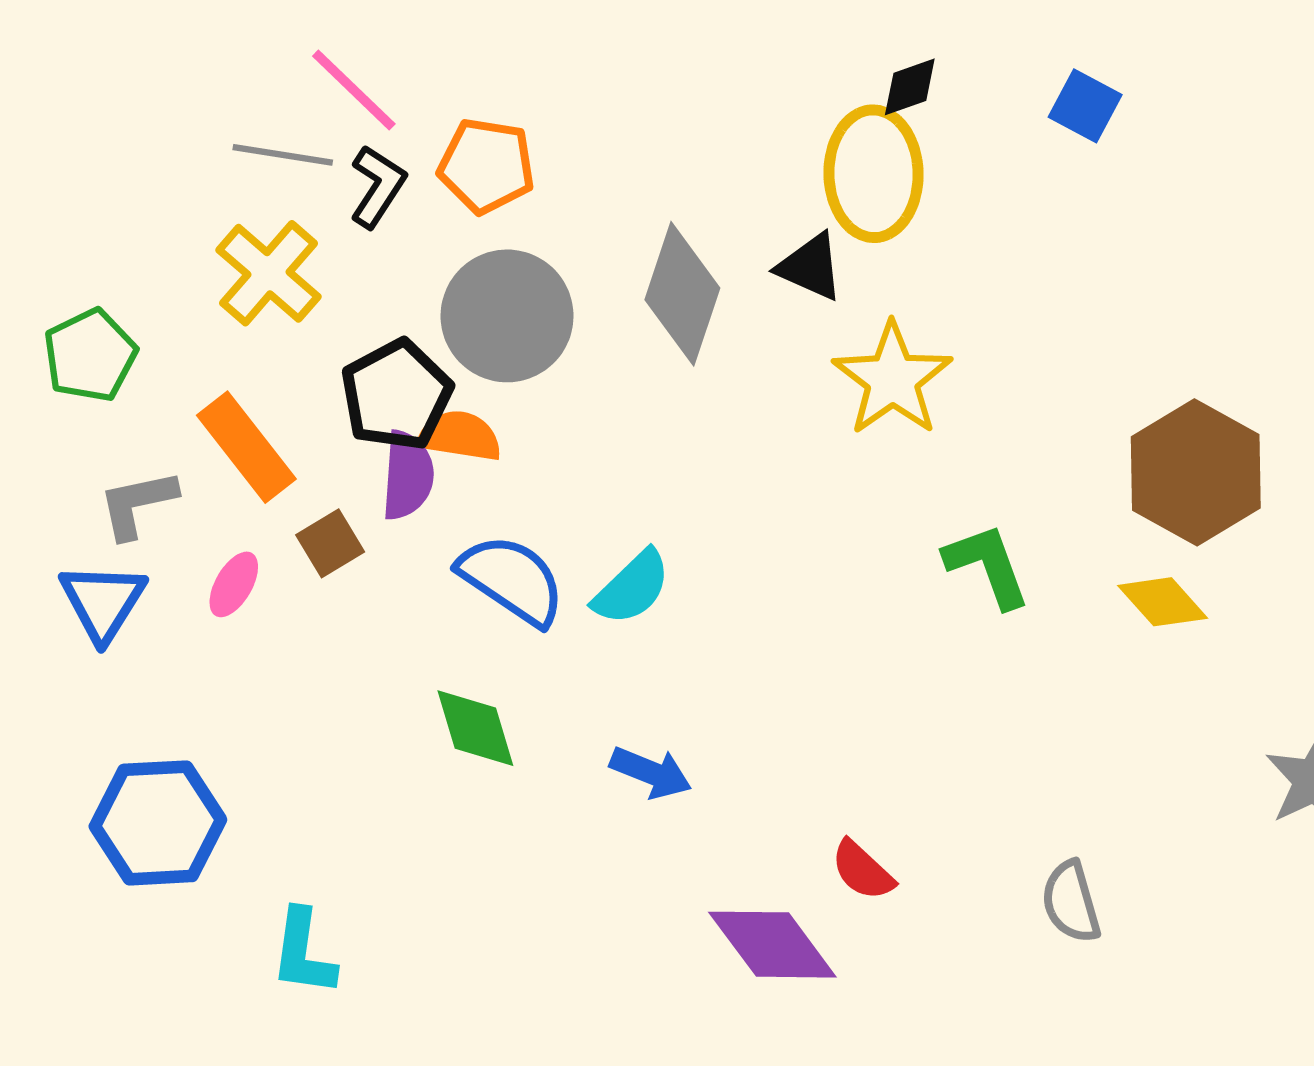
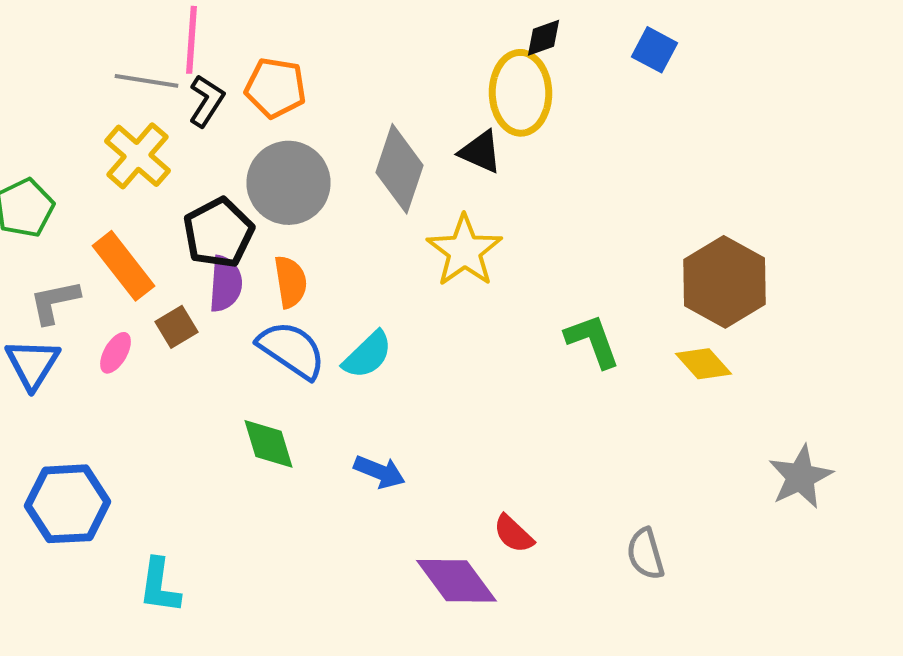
pink line: (354, 90) -> (192, 40), turned 50
yellow star: (892, 379) -> (464, 251), moved
orange semicircle: (460, 436) -> (290, 282), moved, turned 72

